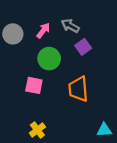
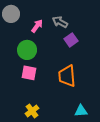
gray circle: (13, 34) -> (11, 14), moved
green circle: (49, 59) -> (27, 50), moved
cyan triangle: (104, 130) -> (81, 111), moved

